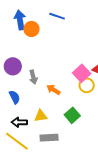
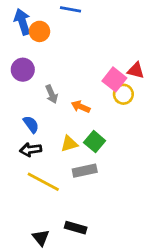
purple circle: (13, 66) -> (23, 70), moved
green square: (72, 115) -> (95, 142), moved
black arrow: (19, 122) -> (31, 150), moved

